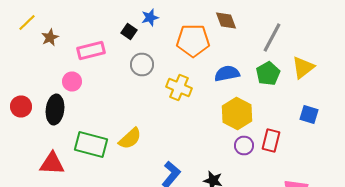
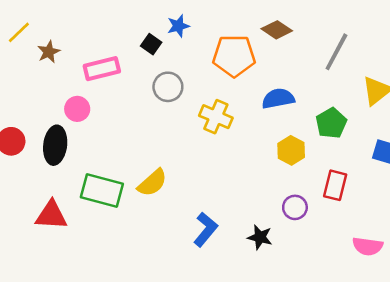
brown diamond: (226, 20) -> (277, 30), turned -35
green pentagon: (268, 74) -> (331, 123), moved
yellow hexagon: (237, 114) -> (291, 150), size x0.7
purple circle: (244, 146) -> (295, 207), moved

